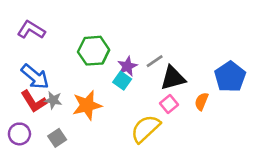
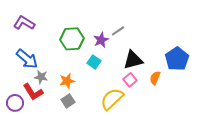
gray line: (155, 61) -> (118, 31), moved
purple star: (127, 66) -> (101, 40), moved
red L-shape: (34, 101) -> (33, 92), moved
orange star: (87, 105) -> (67, 81), size x0.7
gray square: (57, 138) -> (68, 101), moved

